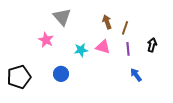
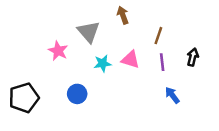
gray triangle: (62, 17) -> (89, 32), moved
brown arrow: (107, 22) -> (123, 15), moved

